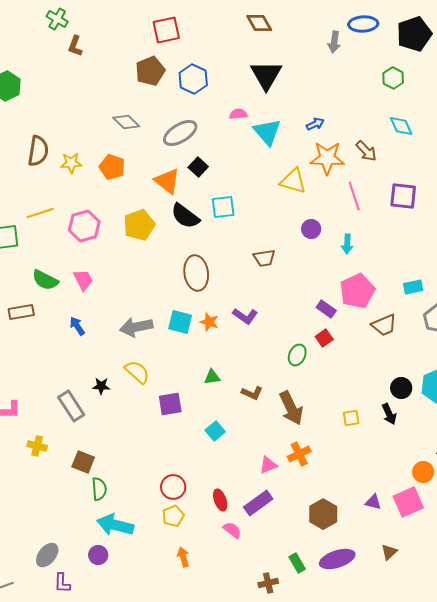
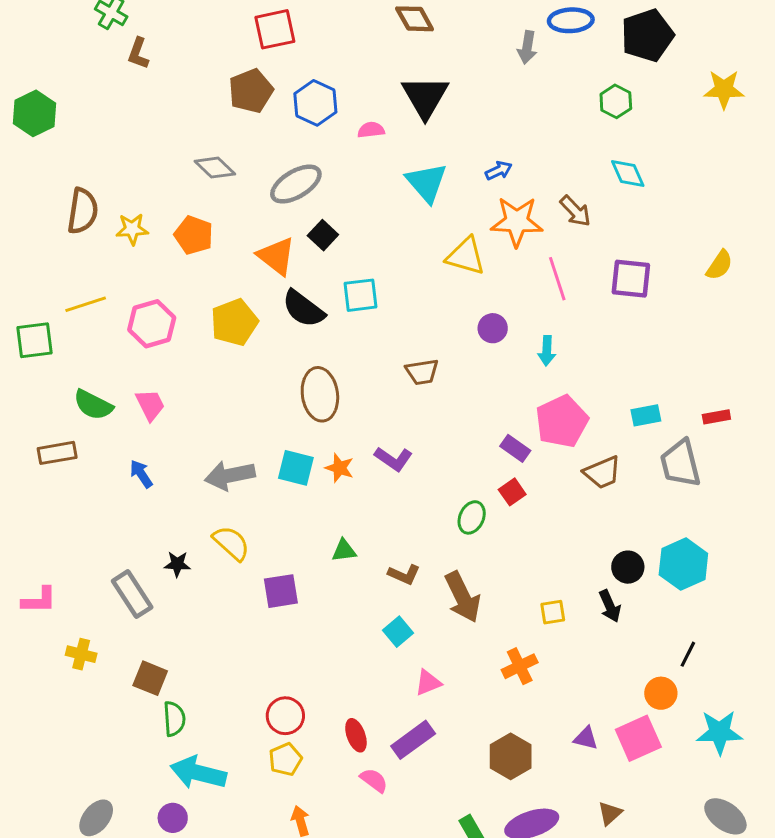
pink semicircle: (238, 114) -> (371, 130), moved
cyan square: (215, 431) -> (398, 632), moved
orange cross: (299, 454) -> (520, 666), moved

